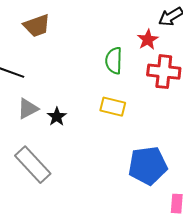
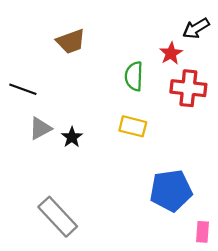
brown trapezoid: (37, 26) -> (71, 41), moved
gray rectangle: (33, 165) -> (58, 217), moved

